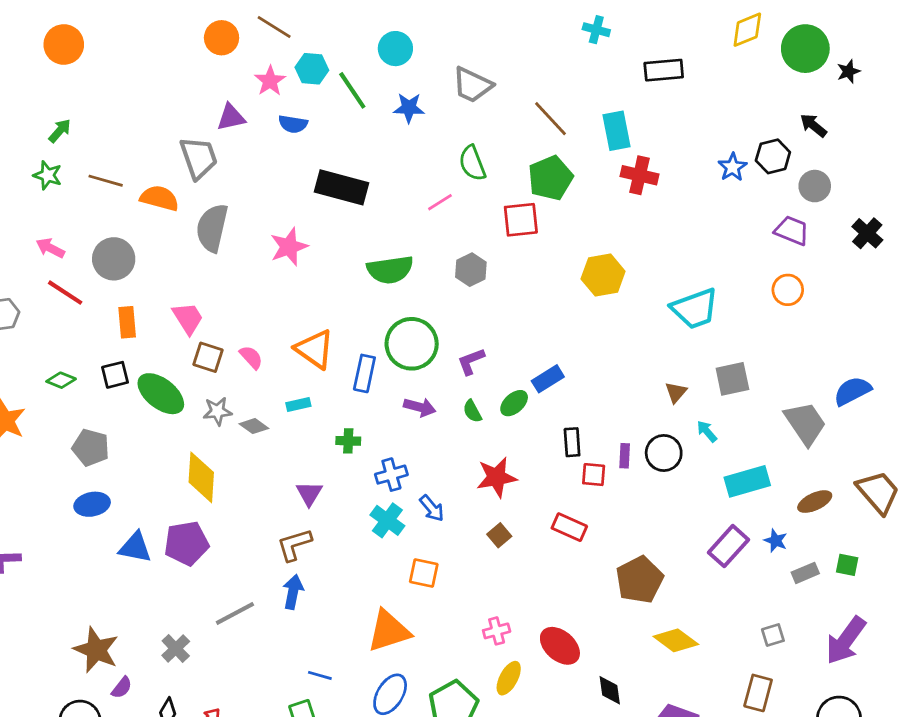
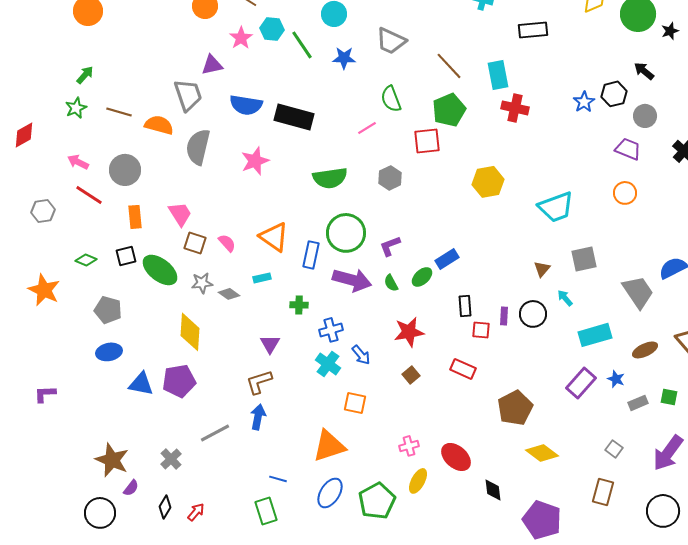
blue semicircle: (293, 124) -> (246, 105), moved, size x1.5
green star: (48, 175) -> (76, 108), turned 30
purple arrow: (420, 407) -> (352, 280), size x1.6
gray square: (773, 635) -> (614, 449), turned -36

